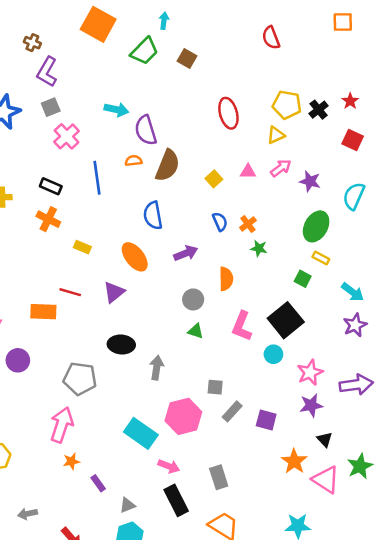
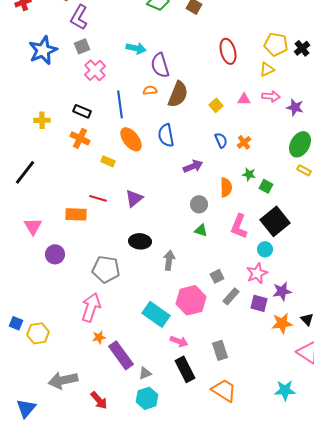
pink arrow: (281, 168) -> (271, 96), turned 42
green star: (259, 248) -> (249, 174), moved
orange ellipse: (135, 257) -> (131, 139), moved
green square: (303, 279) -> (266, 186), moved
pink star: (310, 372) -> (257, 273), moved
gray square: (215, 387) -> (217, 276), turned -32
purple star: (311, 405) -> (282, 291), moved
orange star: (294, 461) -> (282, 323), moved, turned 30
purple rectangle: (98, 483) -> (121, 355), size x2.0
gray arrow: (28, 514) -> (63, 380), size x1.8

